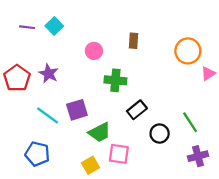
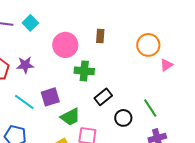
pink circle: (94, 51) -> (65, 45), size x1.6
purple star: (49, 74) -> (25, 65), turned -30

